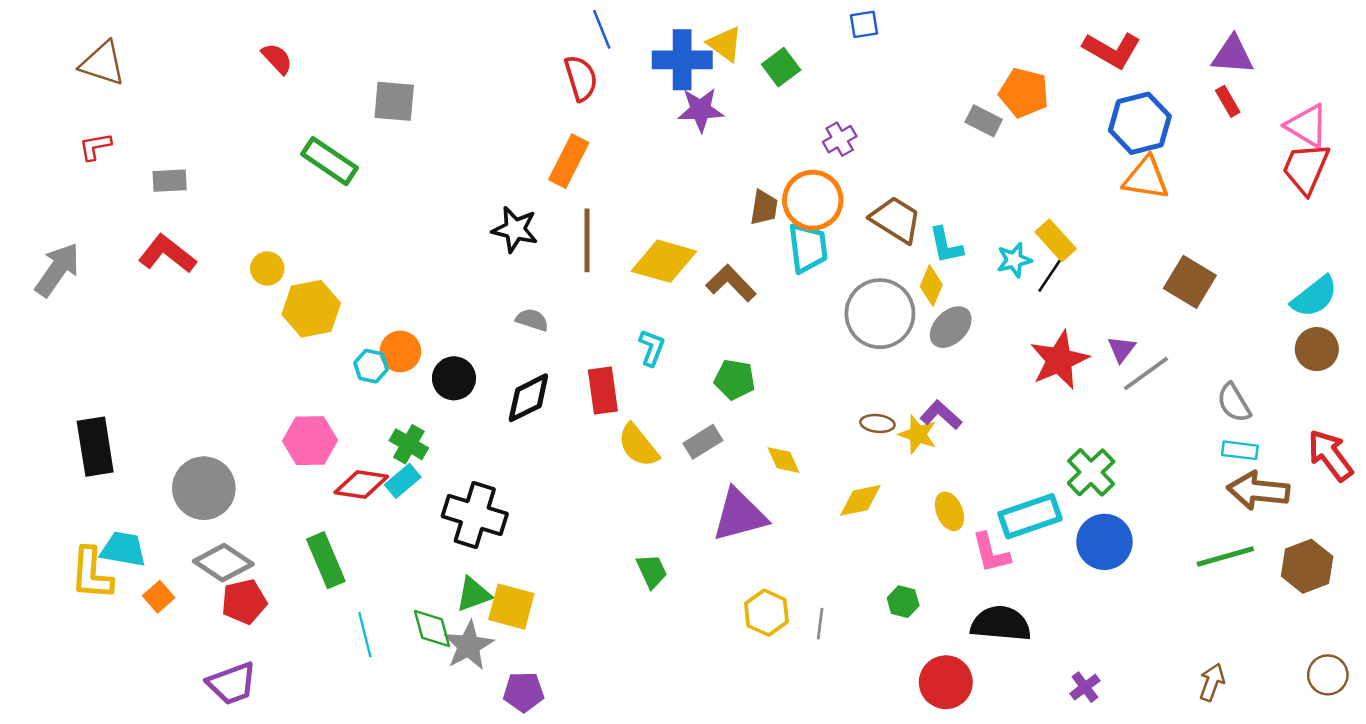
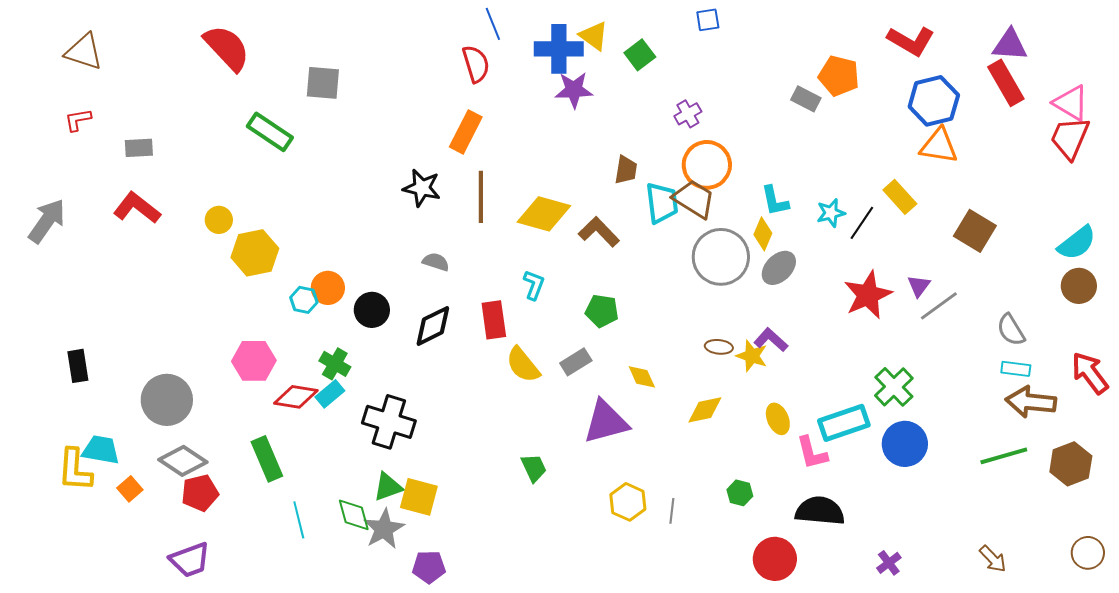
red semicircle: (277, 59) -> (227, 48), size x1.8
red rectangle: (1228, 101) -> (1006, 83), size x1.8
orange circle: (813, 200) -> (707, 165), moved
brown trapezoid: (896, 220) -> (694, 199), moved
yellow rectangle: (1056, 240) -> (900, 197), moved
black rectangle: (95, 447) -> (78, 366), size x0.7
brown arrow: (1212, 682) -> (993, 559), turned 116

